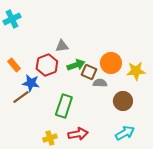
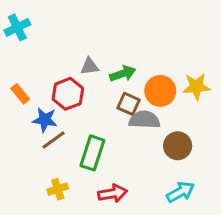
green arrow: (76, 65) -> (123, 74), moved
yellow star: (136, 71) -> (196, 87), moved
gray semicircle: (100, 83) -> (144, 120), size x1.5
brown line: (21, 97) -> (53, 140), moved
yellow cross: (50, 138) -> (58, 189), moved

